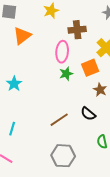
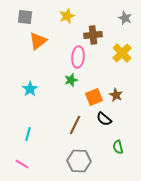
orange square: (90, 68) -> (94, 97), moved
green star: (66, 74) -> (71, 80), moved
brown line: (59, 120) -> (75, 125), turned -30

